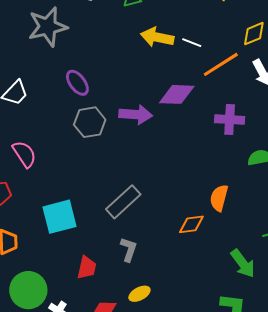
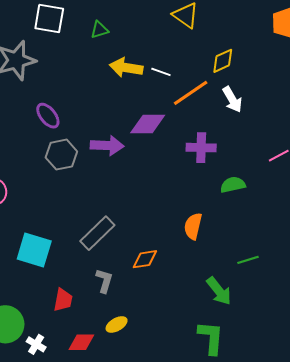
cyan square: (59, 217) -> (34, 250), turned 33
orange diamond: (191, 224) -> (145, 259), moved

